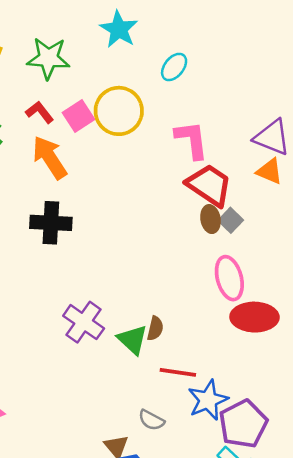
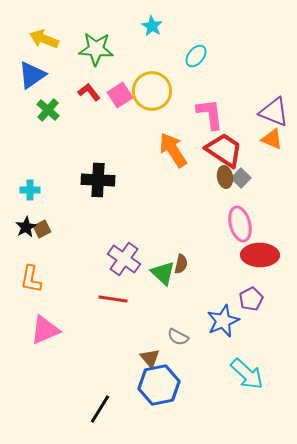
cyan star: (119, 29) -> (152, 26), size x0.7
orange arrow: (50, 157) -> (173, 150), moved
red line: (178, 372) -> (113, 299), moved
purple pentagon: (243, 424) -> (251, 299), moved, size x0.6

